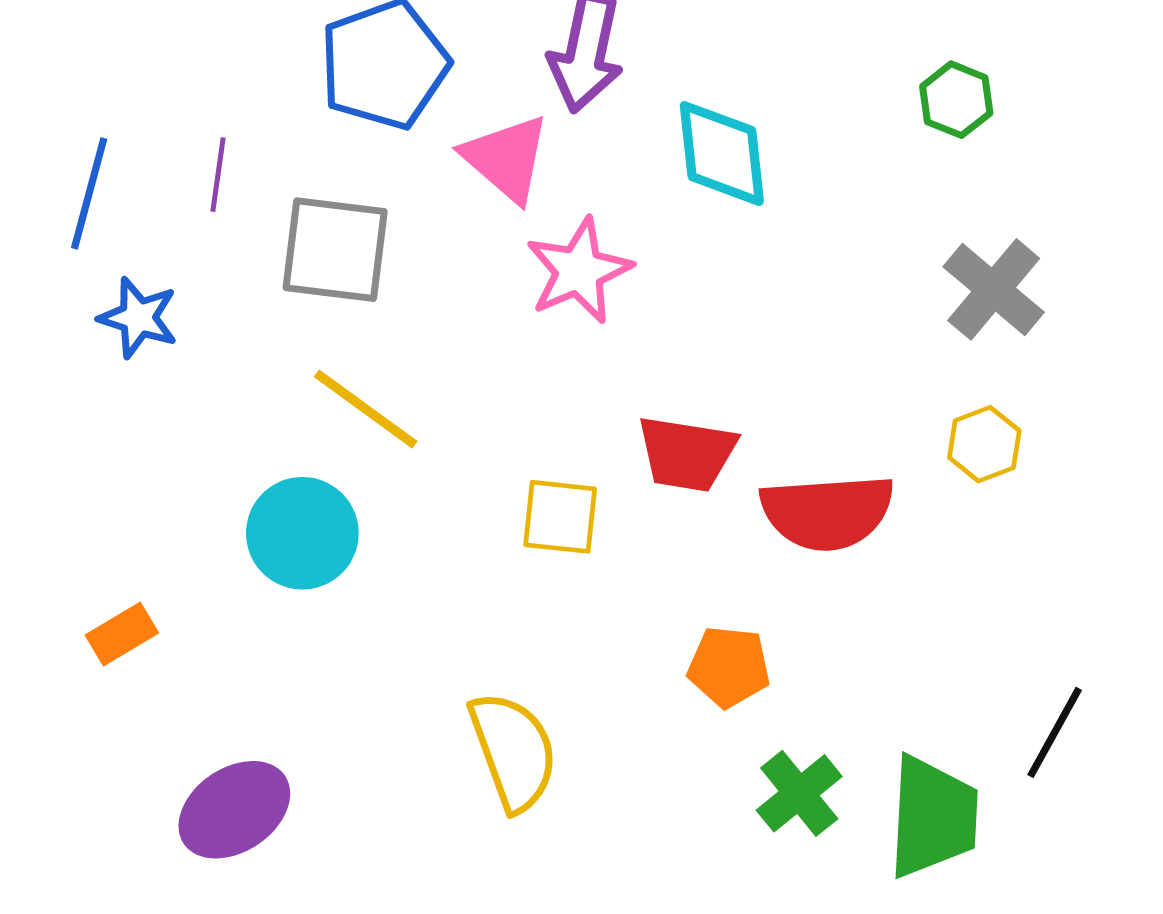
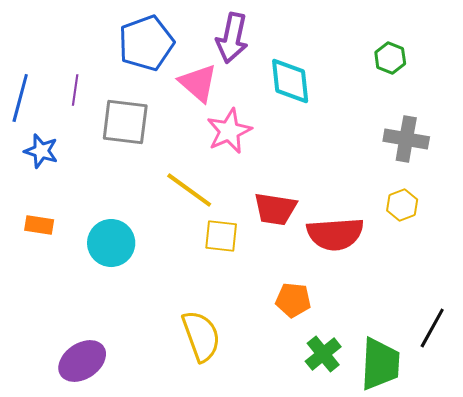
gray cross: (994, 289) -> (406, 139), turned -30
yellow line: (366, 409) -> (189, 190), moved
orange rectangle: (122, 634) -> (39, 225), moved, turned 40

